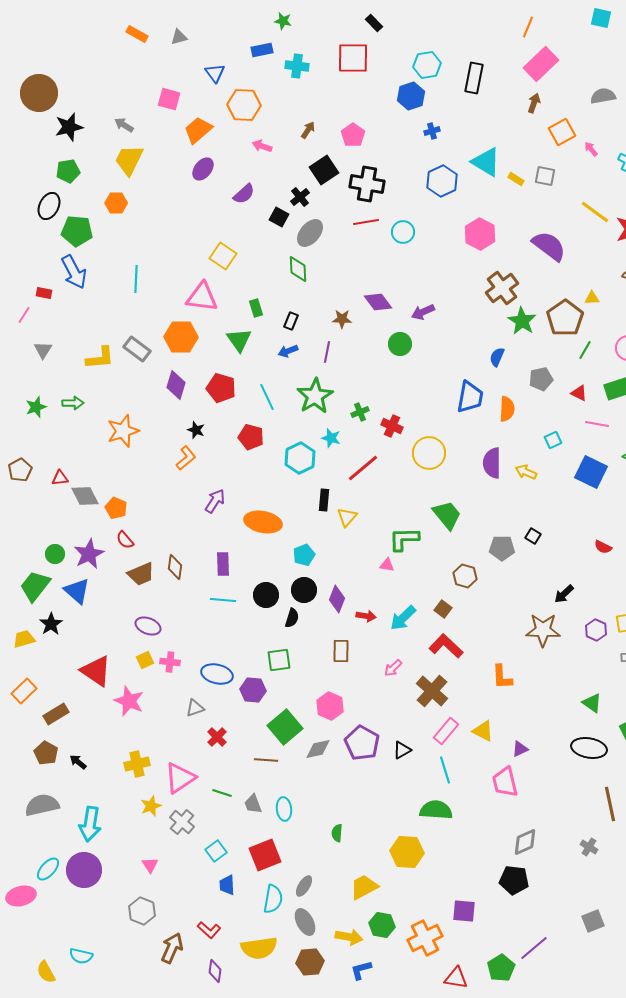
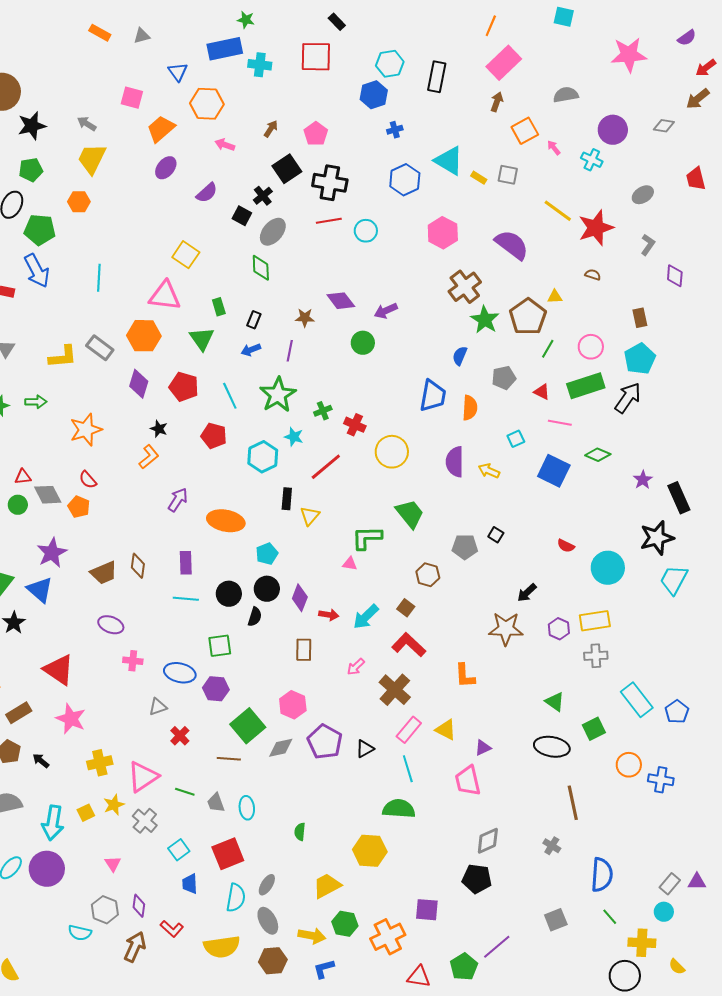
blue rectangle: (262, 50) -> (225, 49), size x1.6
red semicircle: (125, 540) -> (88, 480), moved
green circle: (55, 554) -> (18, 505), moved
yellow square: (145, 660) -> (86, 813), moved
green square: (279, 660) -> (220, 646), moved
pink star: (129, 701) -> (71, 719), moved
cyan semicircle: (81, 956) -> (80, 933), moved
purple diamond: (215, 971) -> (139, 906), moved

